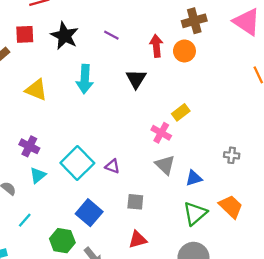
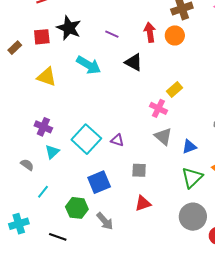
red square: (25, 34) -> (42, 37), moved
purple line: (111, 35) -> (112, 34), moved
cyan arrow: (85, 79) -> (89, 65), turned -60
black triangle: (136, 79) -> (134, 62), turned -30
blue square: (89, 213) -> (99, 182), turned 30

